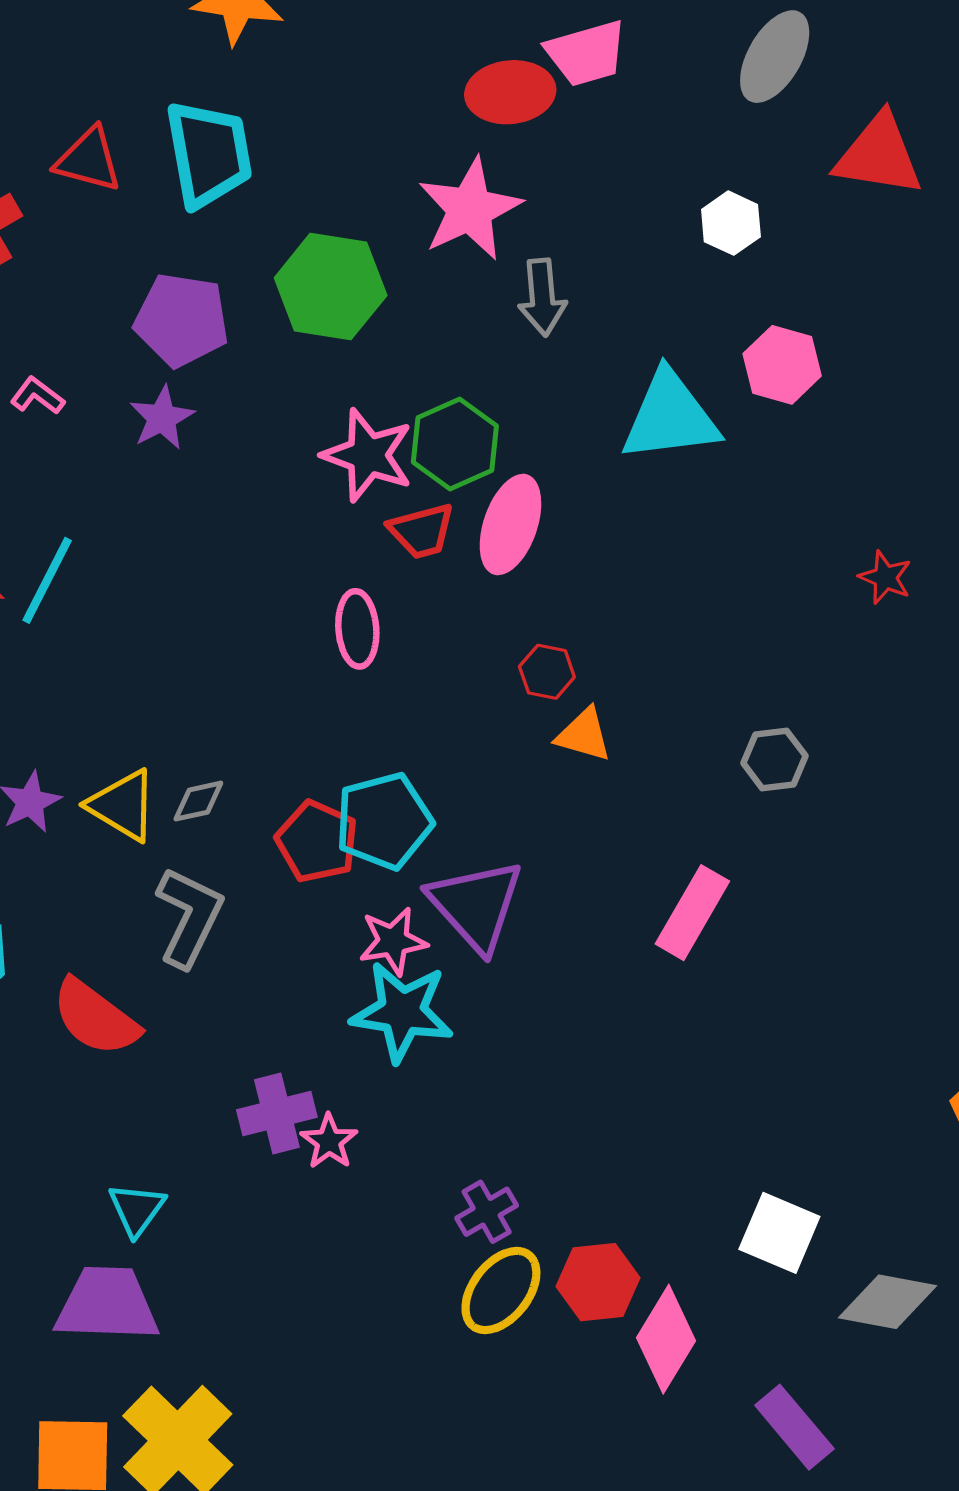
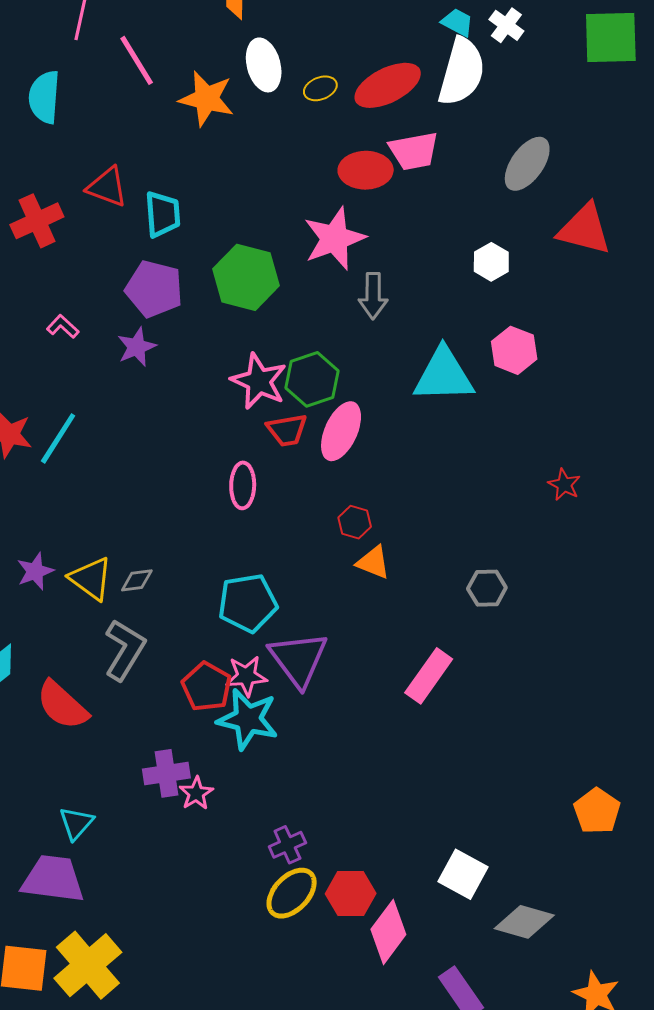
cyan trapezoid: (209, 154) -> (163, 214), moved, size x0.7
red pentagon: (317, 841) -> (207, 687), moved

